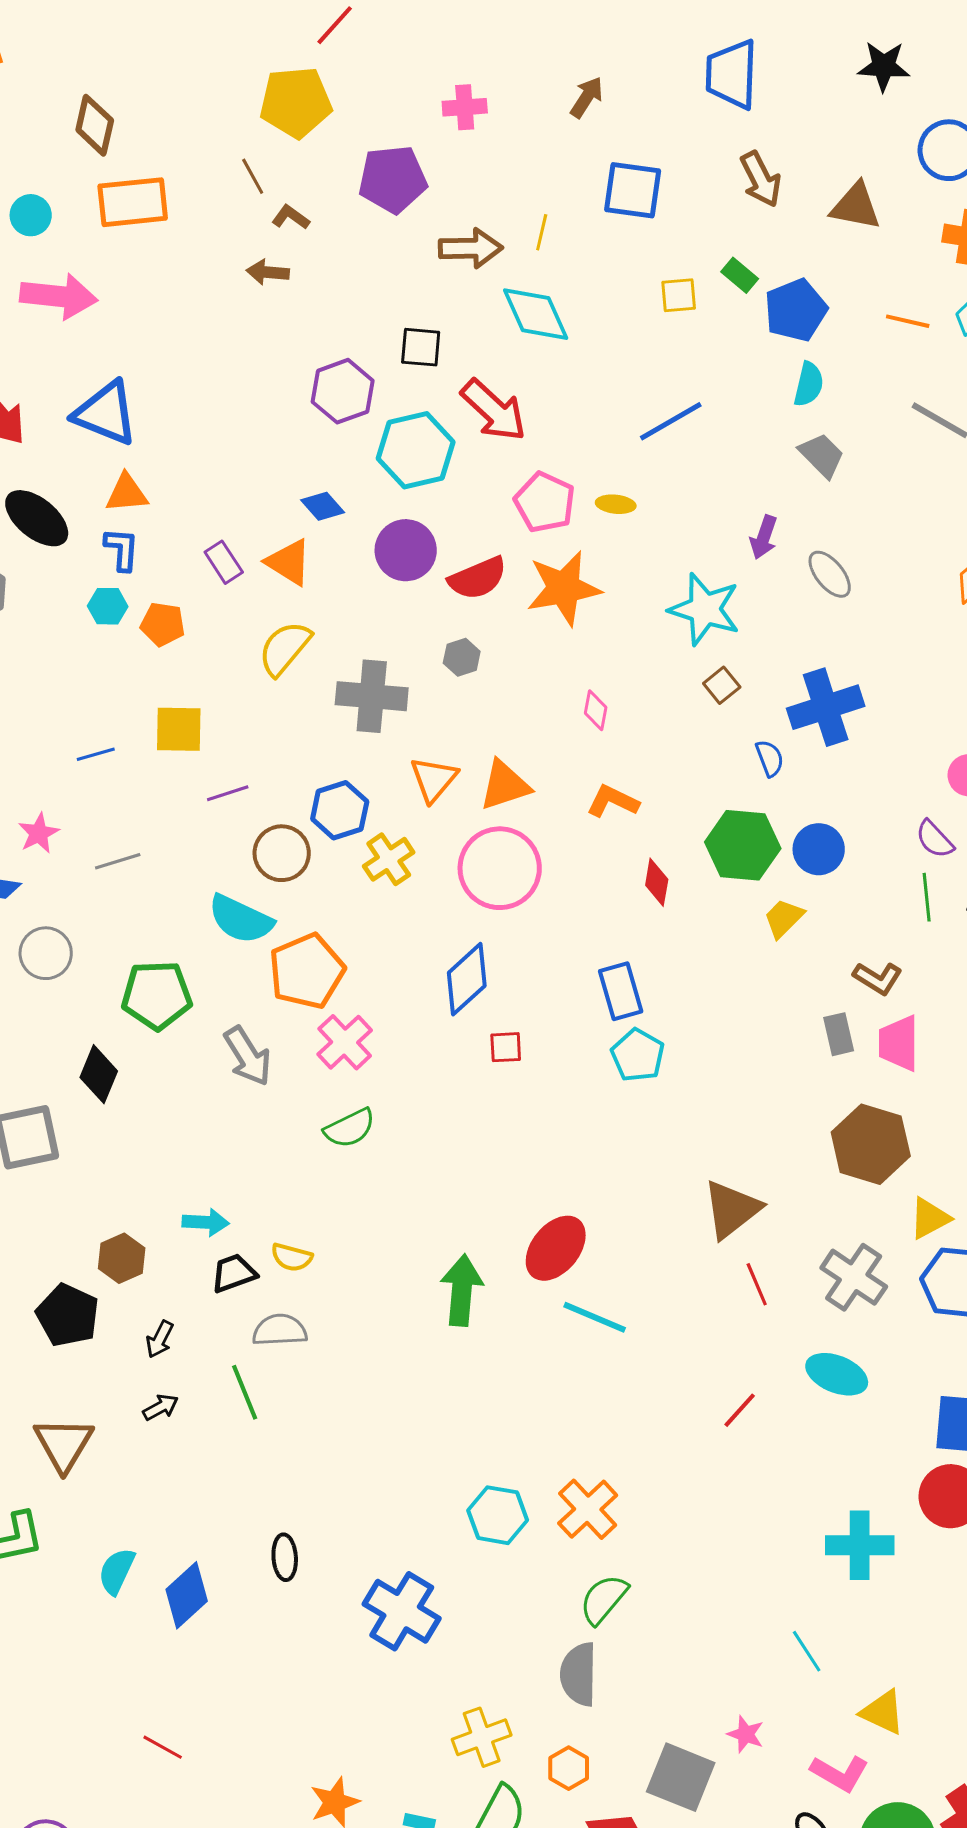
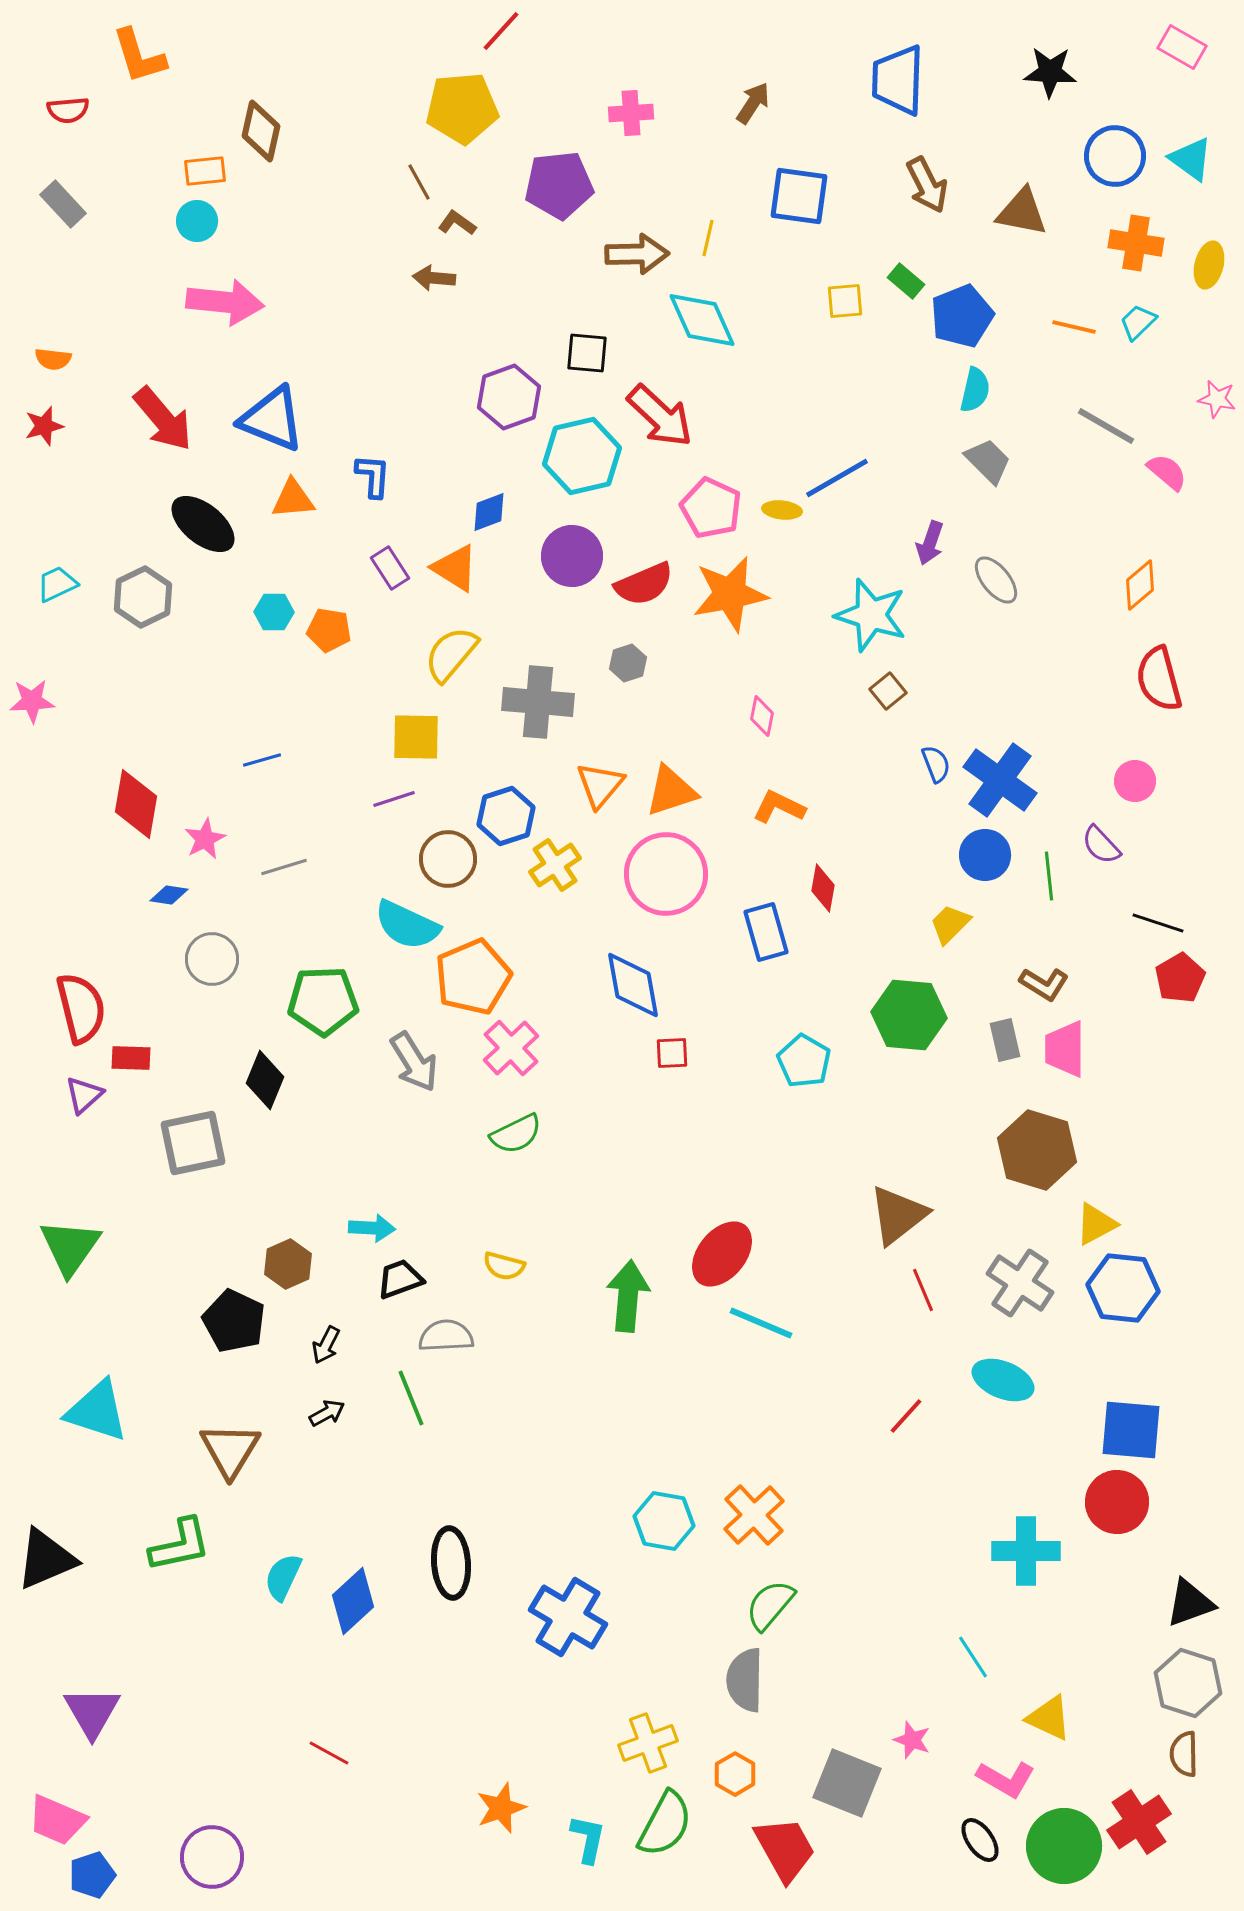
orange rectangle: (133, 202) -> (205, 171), moved, size x0.6
blue line: (671, 421) -> (837, 478), moved
blue diamond: (323, 506) -> (489, 512), turned -69
blue L-shape: (122, 549) -> (373, 476), moved
blue cross: (826, 707) -> (1000, 780), moved, turned -36
yellow square: (179, 729) -> (416, 737), moved
green hexagon: (743, 845) -> (909, 1015), moved
green line: (927, 897) -> (1049, 876), moved
blue diamond: (467, 979) -> (633, 985), turned -58
blue rectangle: (621, 991) -> (766, 932), moved
yellow semicircle: (292, 1257) -> (504, 1266), moved
black ellipse: (285, 1557) -> (451, 1563), size x1.5

